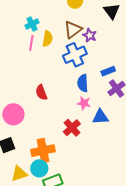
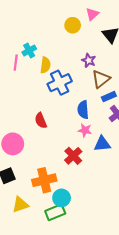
brown triangle: (73, 30) -> (101, 79), moved
pink line: (31, 43) -> (16, 63), moved
blue cross: (75, 55) -> (60, 83), moved
cyan circle: (39, 168) -> (62, 198), moved

